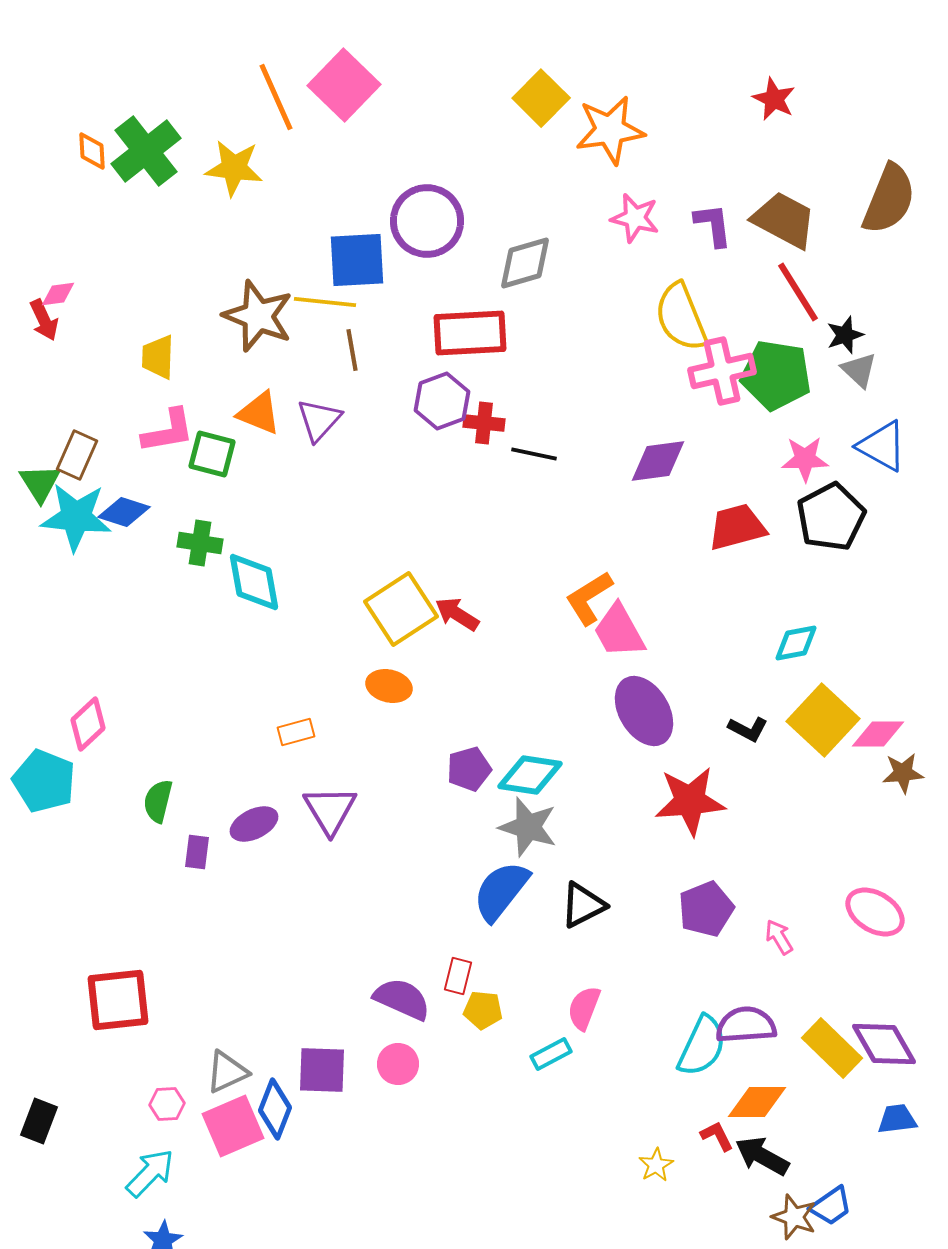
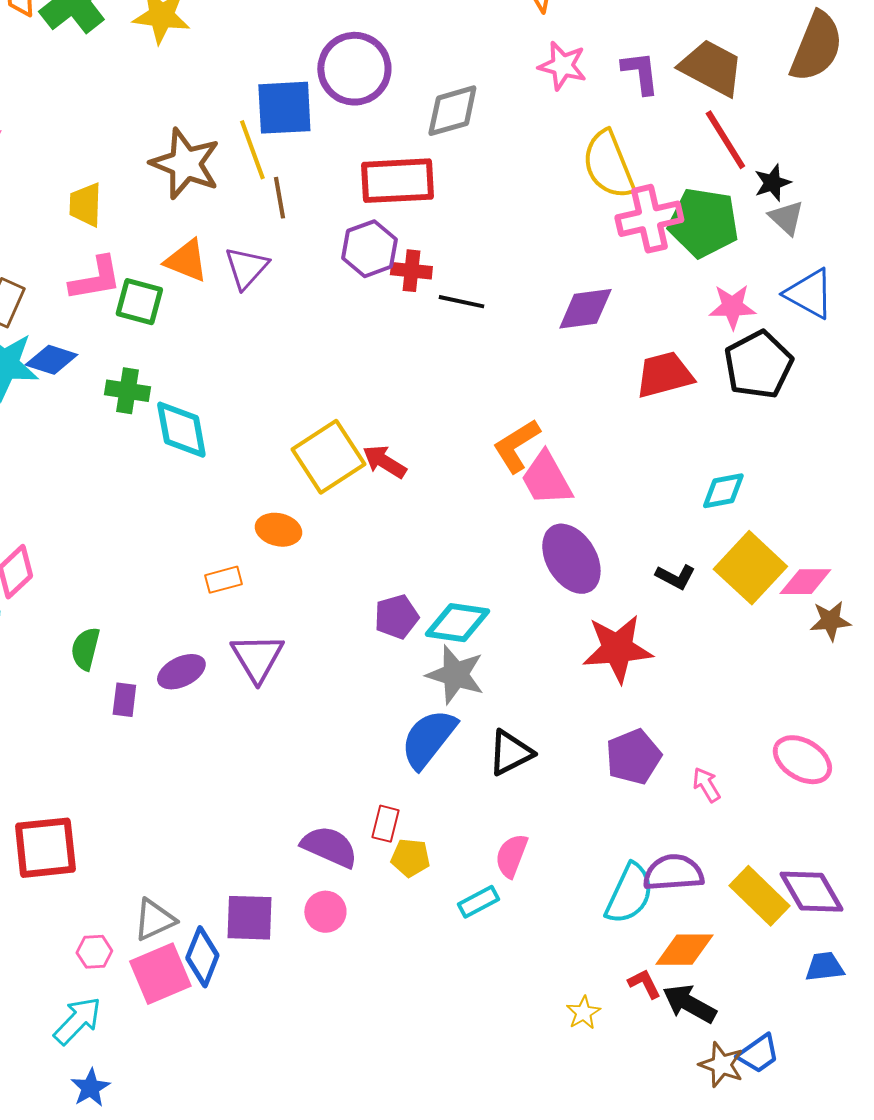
yellow line: (325, 302) -> (252, 150), turned 64
orange ellipse: (389, 686) -> (278, 530), moved

